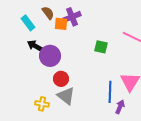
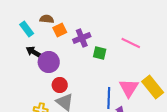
brown semicircle: (48, 13) -> (47, 19), turned -48
purple cross: (72, 17) -> (82, 38), moved
orange square: (61, 24) -> (60, 30), turned -32

